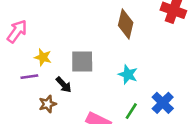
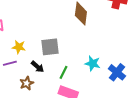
cyan star: (128, 74) -> (93, 63), moved
green line: (131, 111) -> (63, 72), moved

